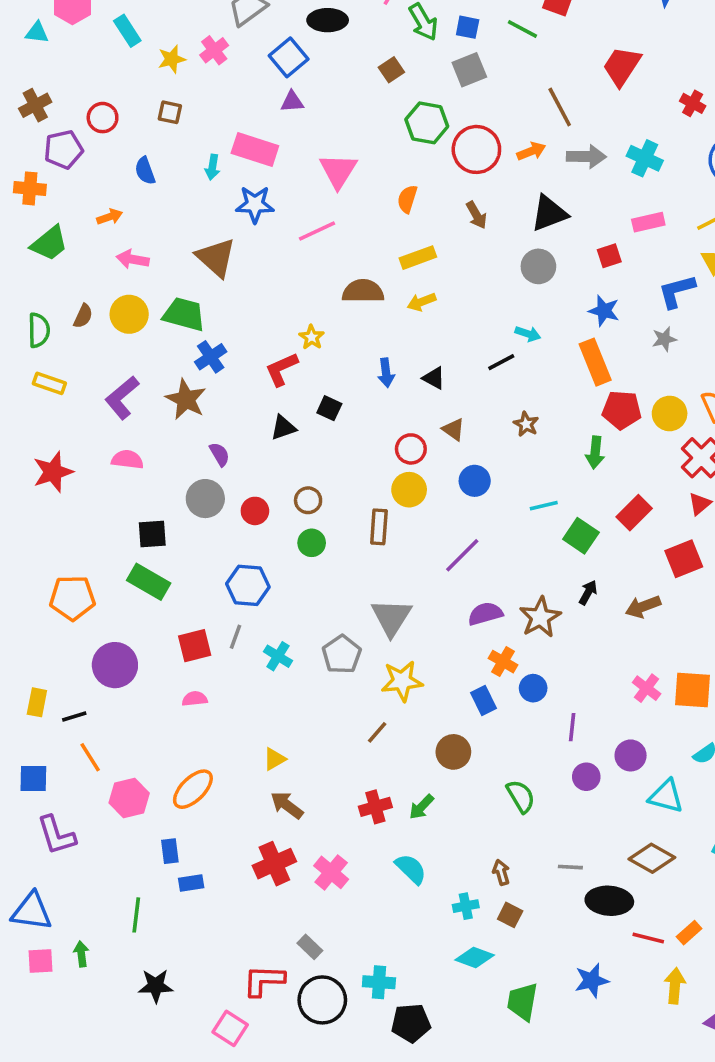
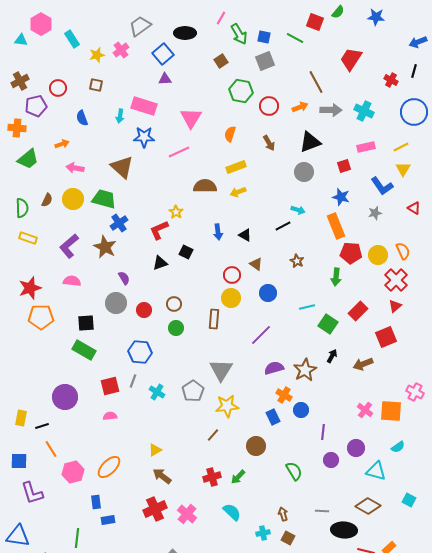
red circle: (476, 149) -> (269, 106), size x0.7
blue L-shape: (677, 291) -> (382, 186), turned -110
orange pentagon: (72, 598) -> (41, 317), moved

